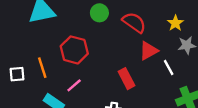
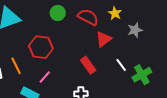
yellow star: (175, 23) -> (115, 13), moved
white line: (169, 68) -> (121, 65), moved

